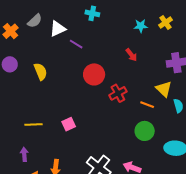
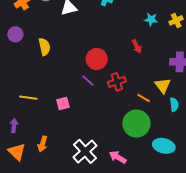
purple line: (76, 44) -> (88, 80), moved
green circle: (145, 131) -> (136, 124), size x1.4

